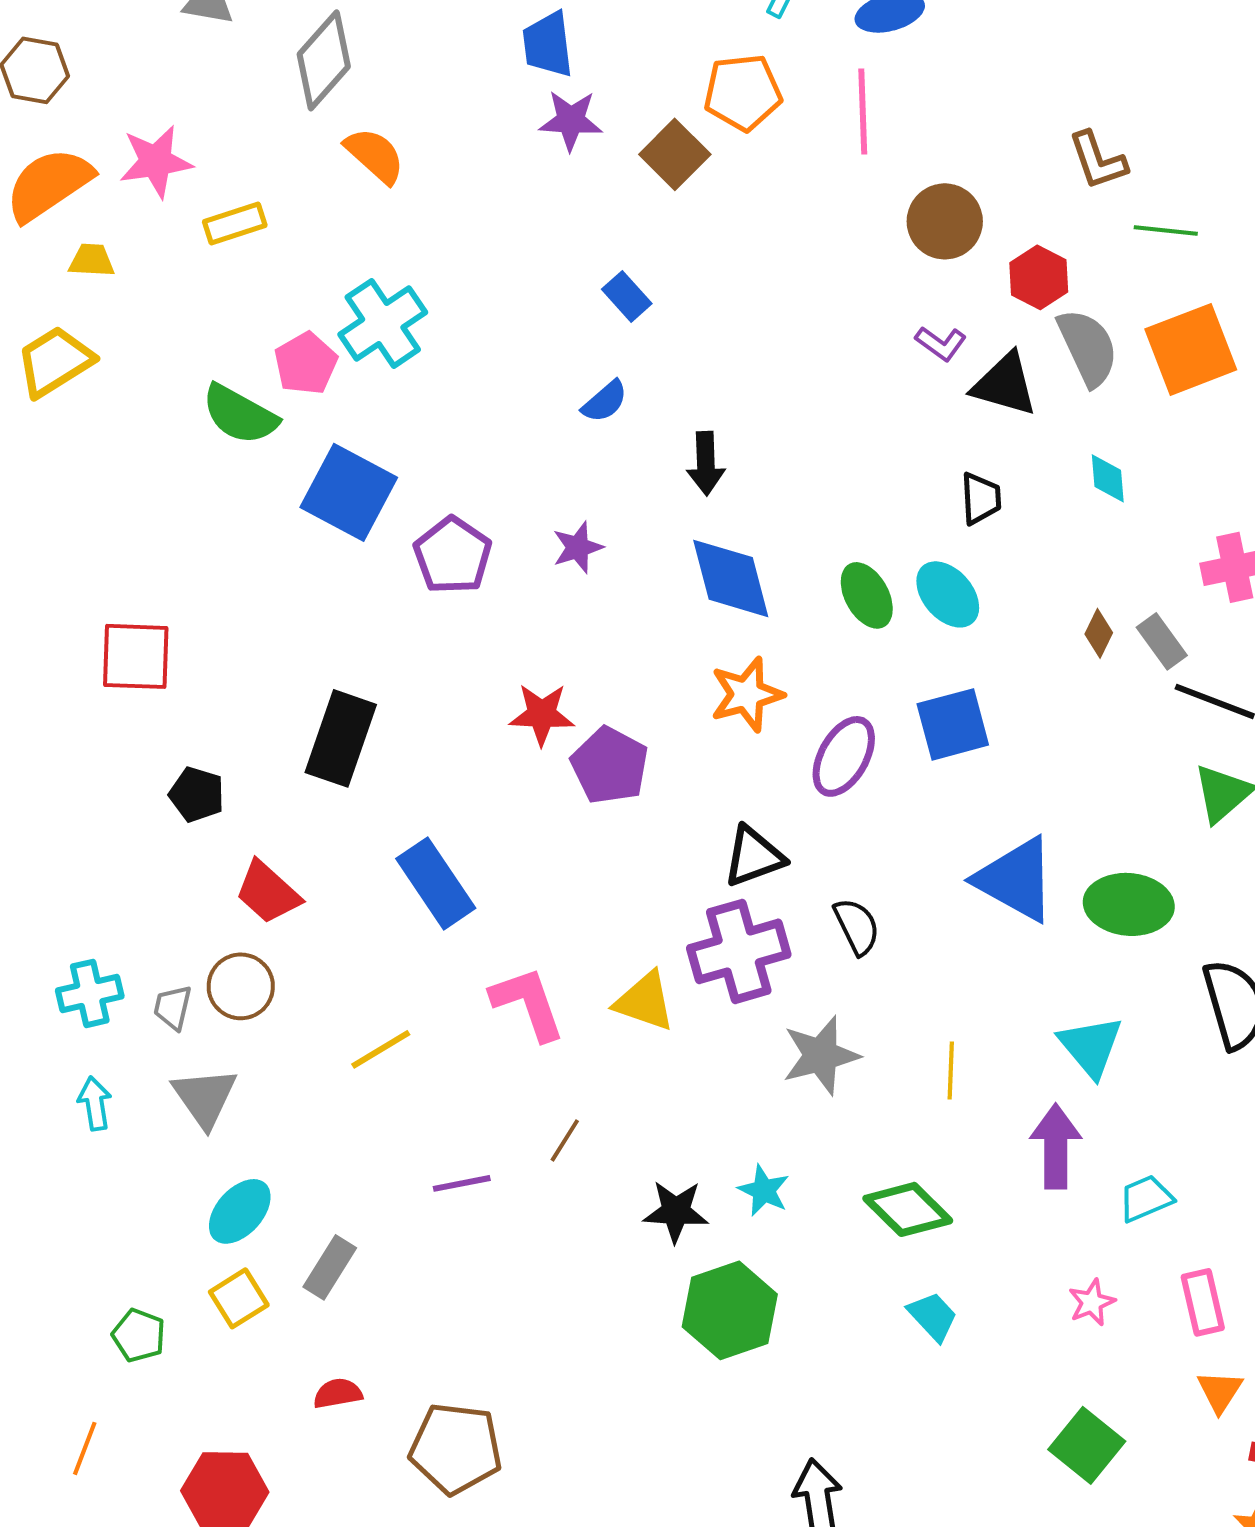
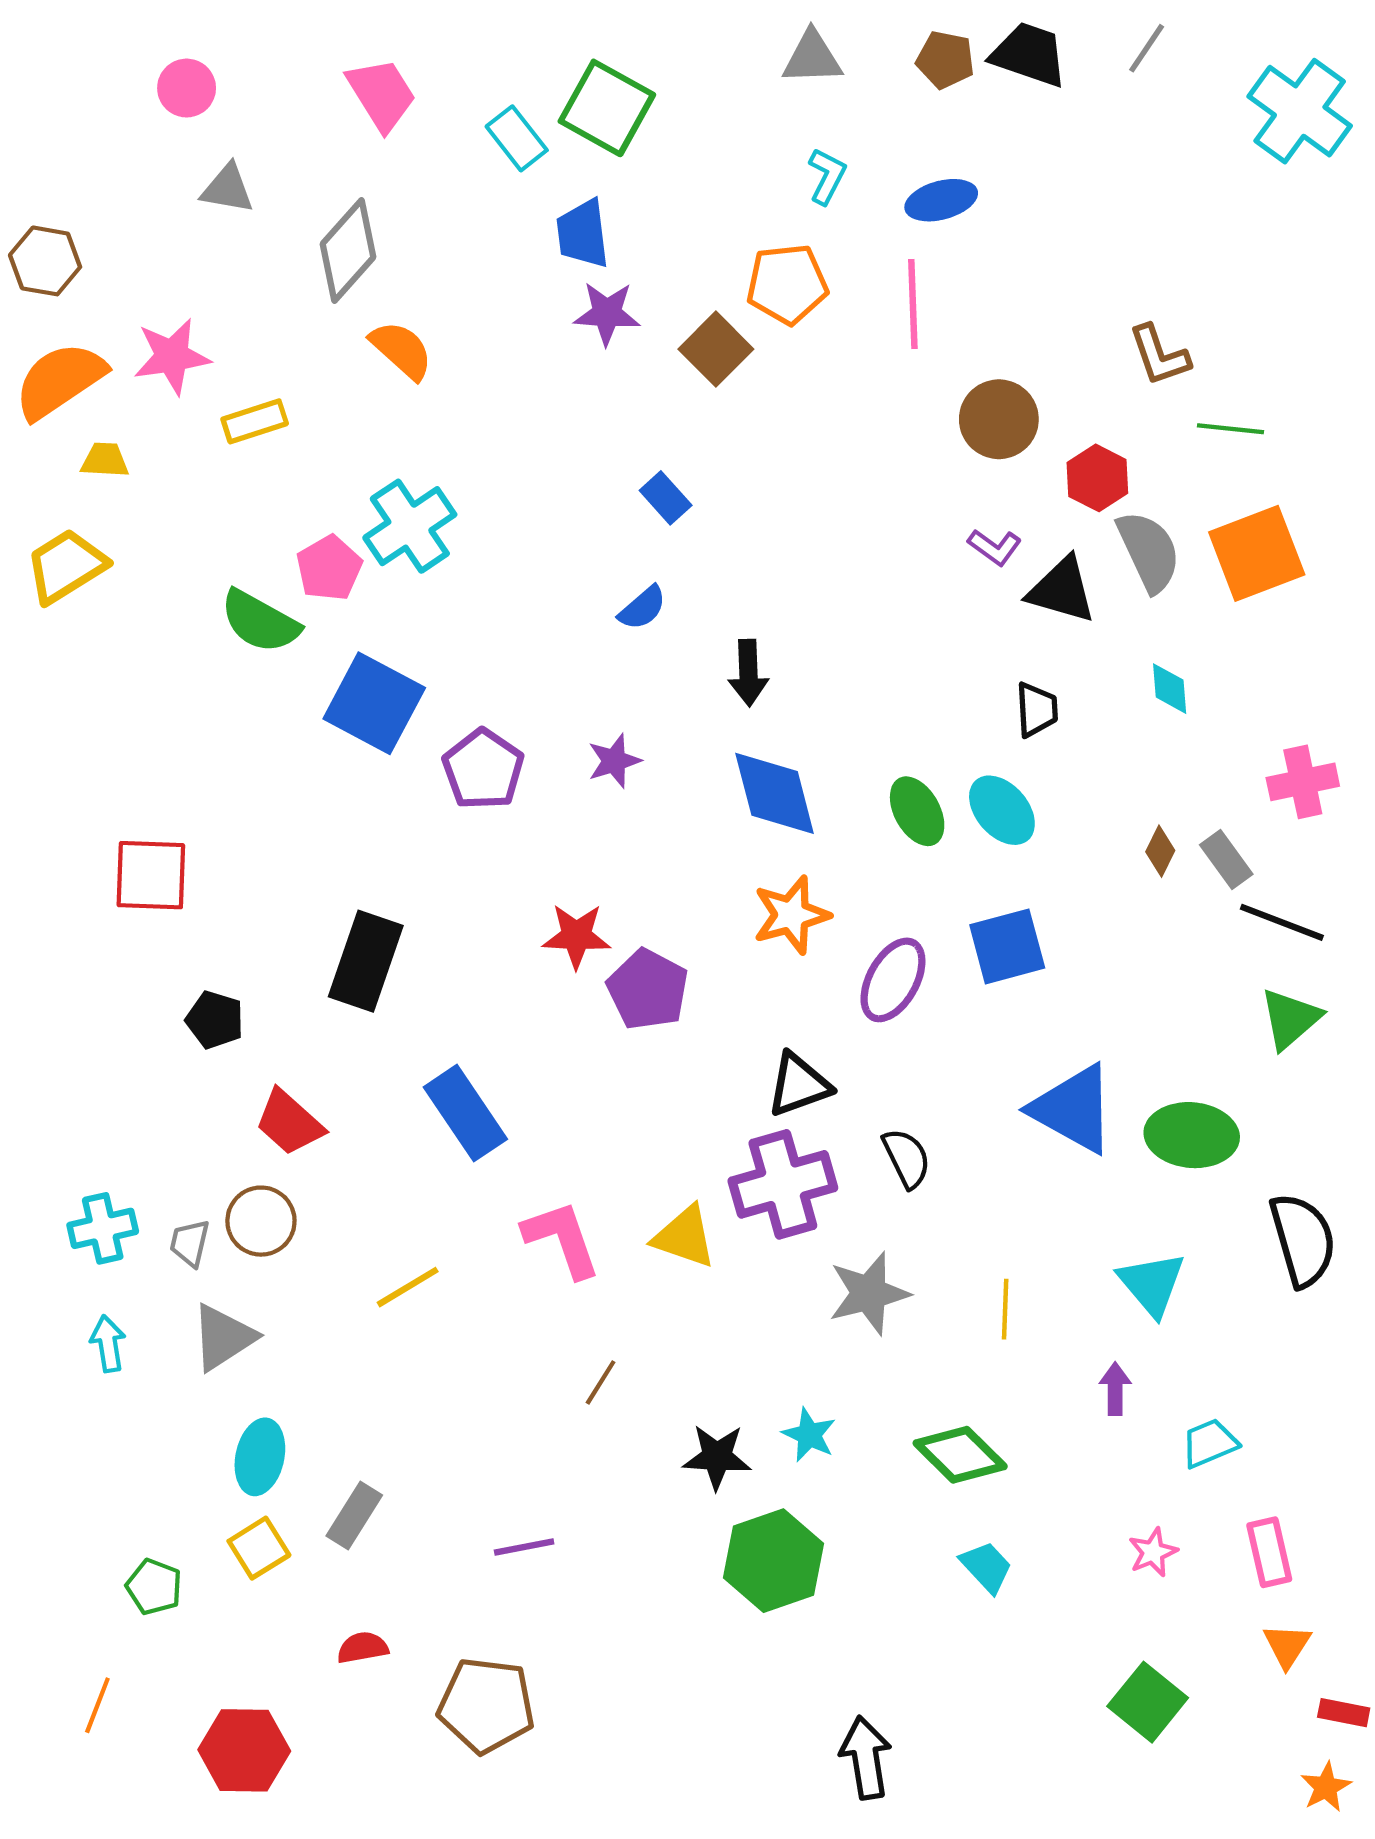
gray triangle: (205, 1097) -> (223, 1337), turned 32
purple arrow: (1056, 1146) -> (1115, 1389), size x0.6
purple line: (462, 1183) -> (524, 1547), moved
cyan ellipse: (240, 1211) -> (260, 1457), turned -30

